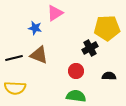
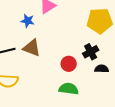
black cross: (90, 48) -> (91, 52), moved

